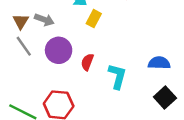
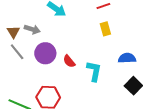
yellow rectangle: (94, 19) -> (105, 29), moved, turned -40
red semicircle: (87, 62) -> (69, 61), turned -56

